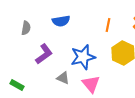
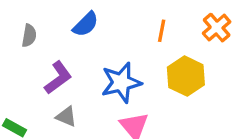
blue semicircle: (61, 21) -> (86, 24), turned -36
gray triangle: (63, 78) -> (66, 116), moved

